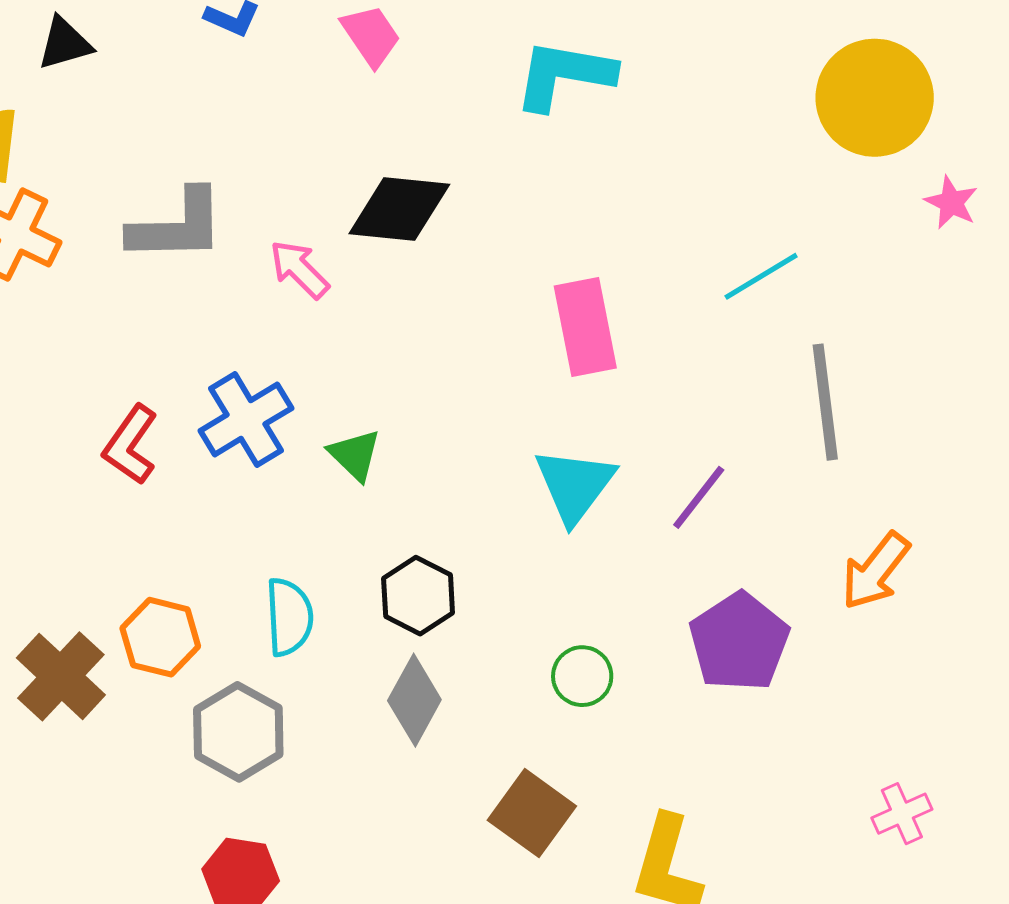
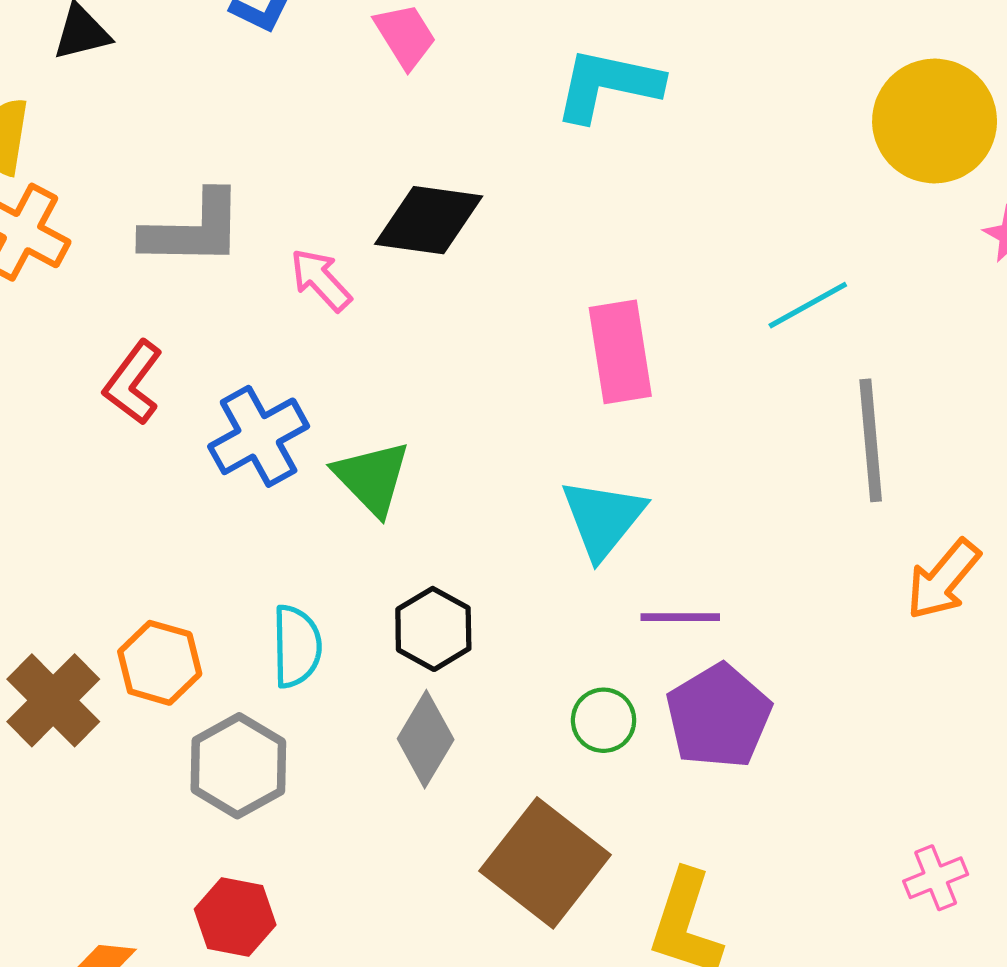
red L-shape: (130, 445) -> (133, 383), moved
green triangle: (355, 455) -> (372, 478), size x1.4
purple line: (699, 497) -> (680, 617), moved, turned 50
orange arrow: (875, 571) -> (943, 579), moved
purple pentagon: (739, 642) -> (719, 716), moved
brown square: (532, 813) -> (545, 863), size x1.4

